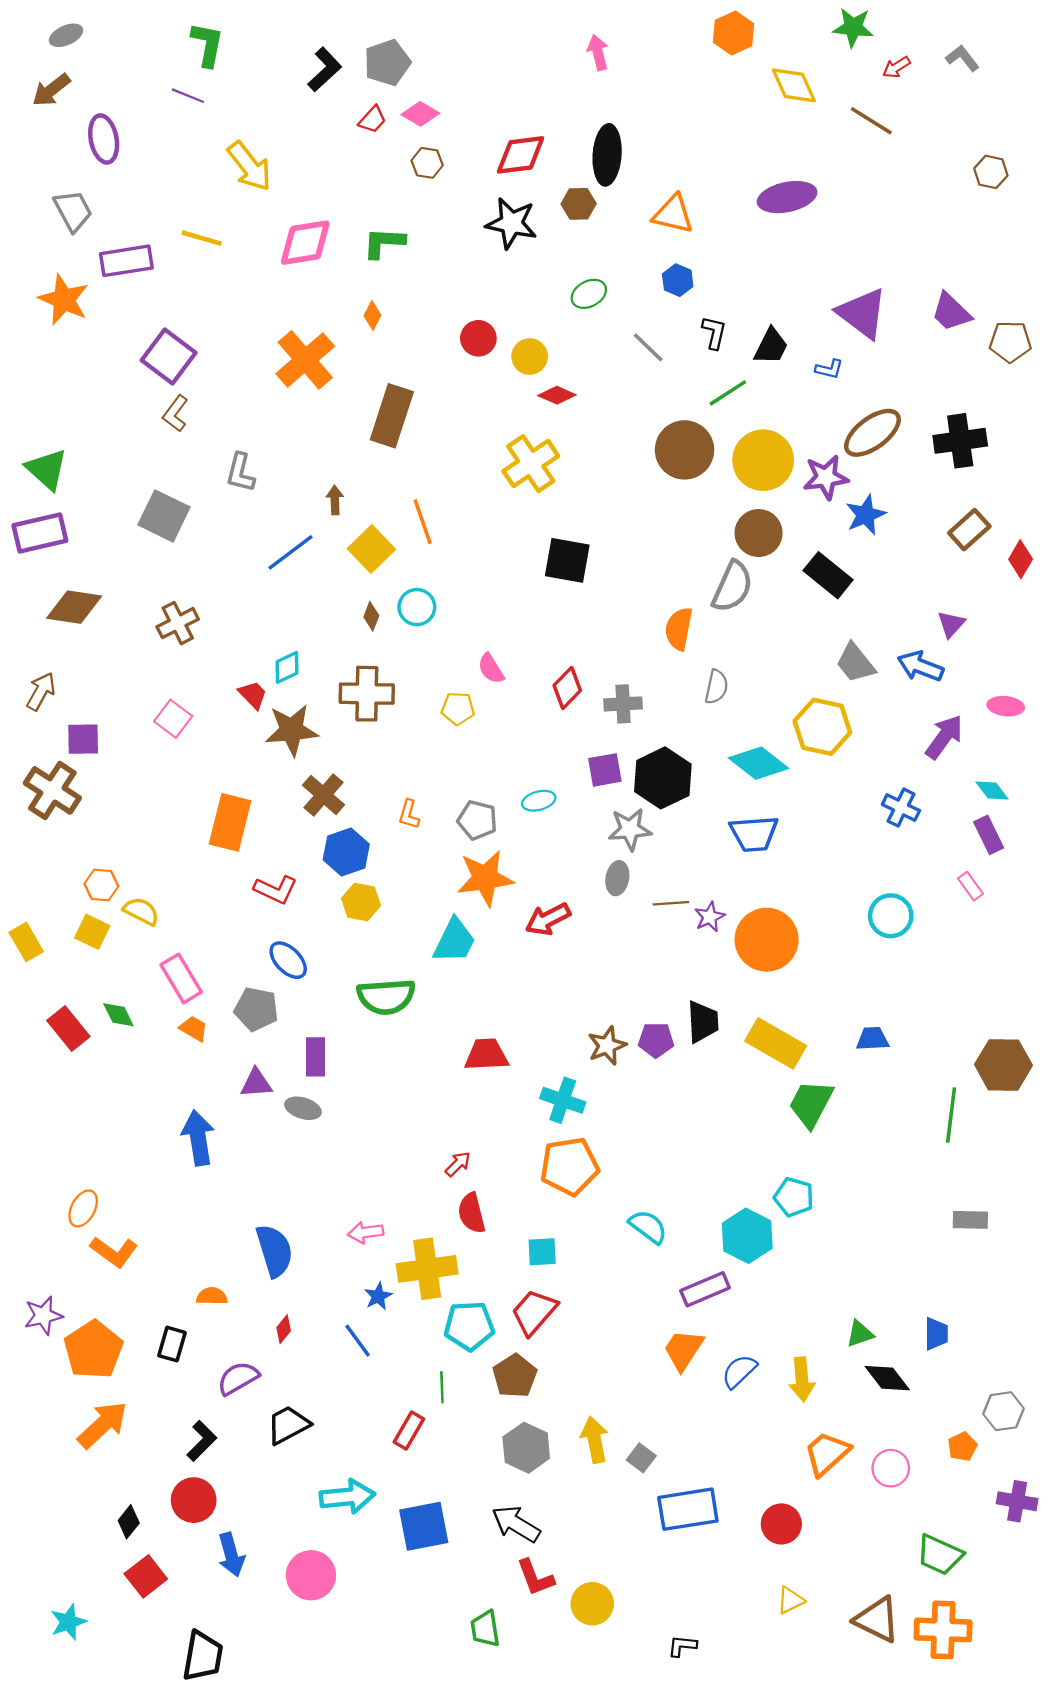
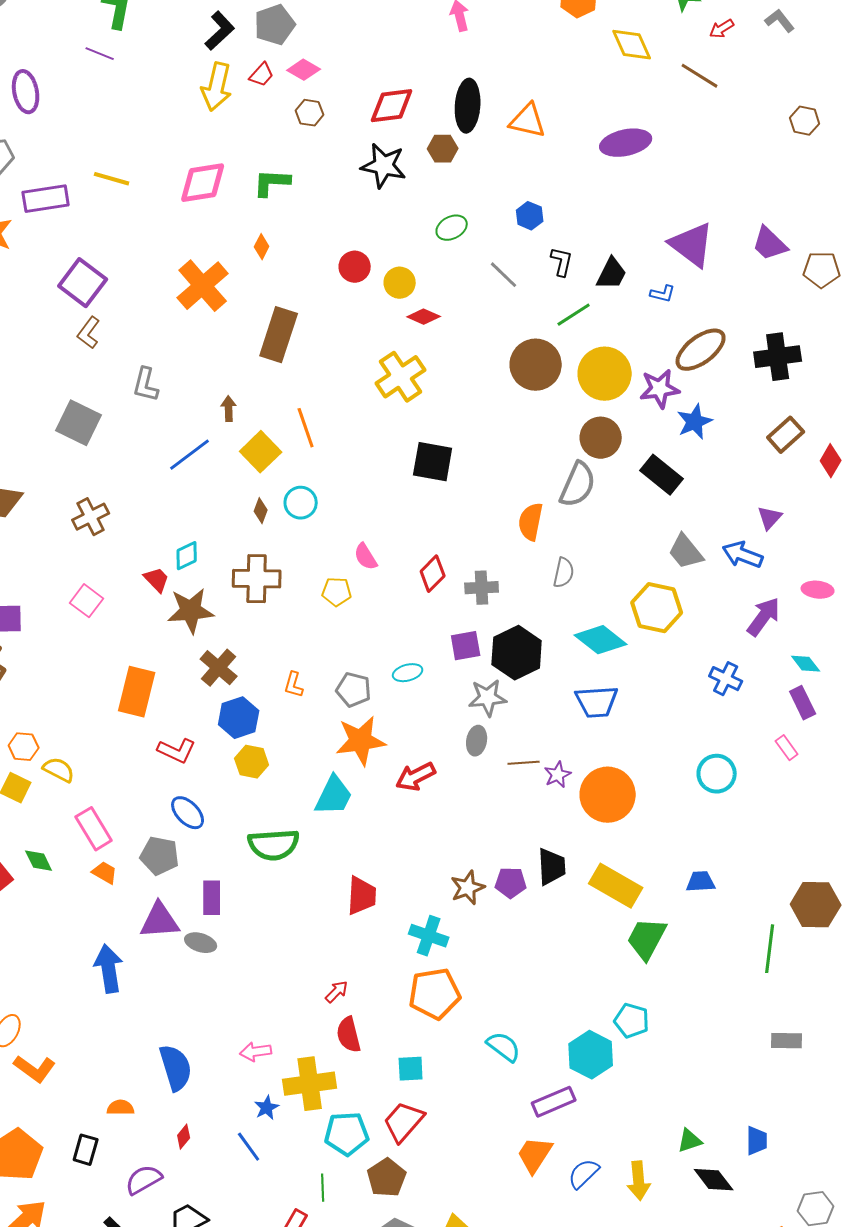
yellow arrow: (249, 166) -> (217, 87), moved, turned 51
orange triangle: (673, 214) -> (528, 121), moved
red trapezoid: (486, 1055) -> (362, 896), turned 96
purple triangle: (256, 1083) -> (160, 921), size x1.4

